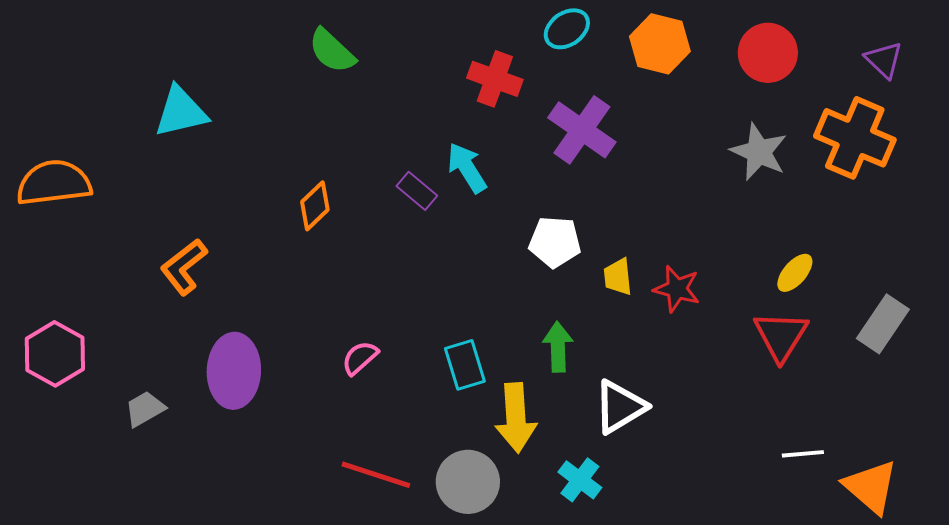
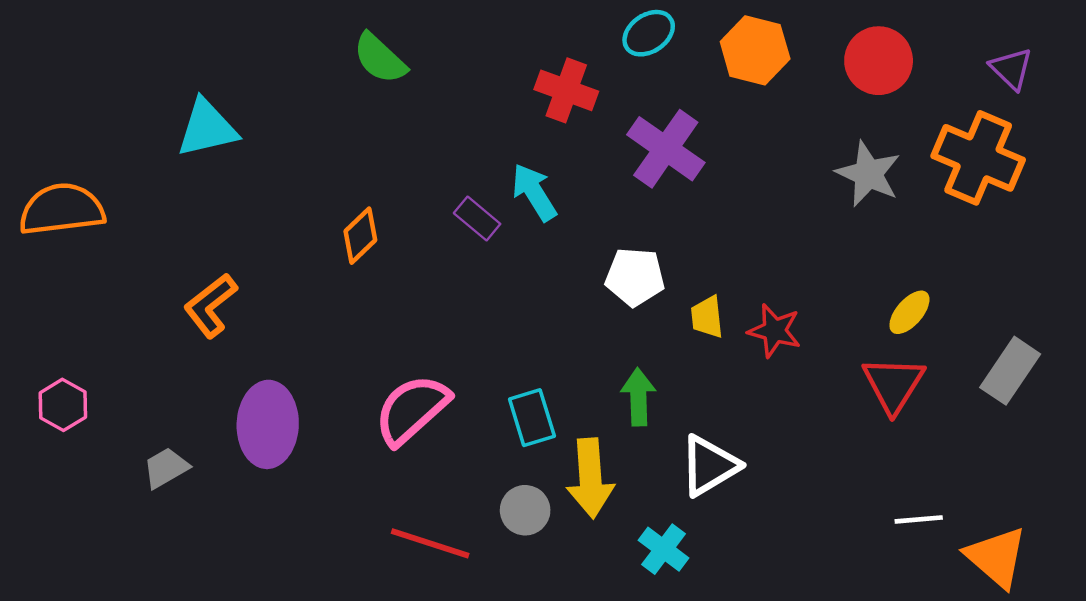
pink hexagon: (55, 354) -> (63, 405), size x0.7
pink semicircle: (360, 358) -> (412, 410), size x1.8
gray circle: (468, 482) -> (525, 510), moved, size x0.7

